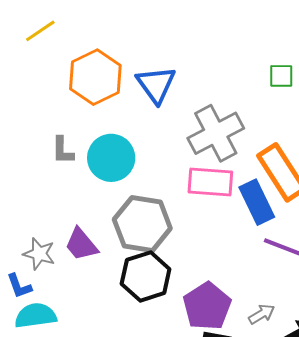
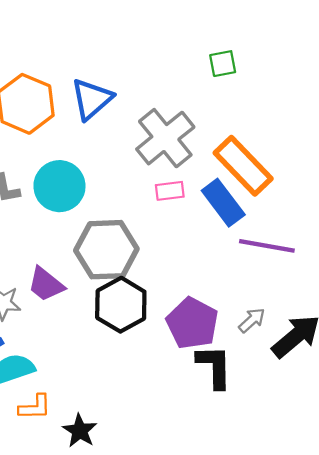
blue triangle: (156, 85) -> (92, 99), turned 36
pink rectangle: (210, 182) -> (170, 191), size x0.6

